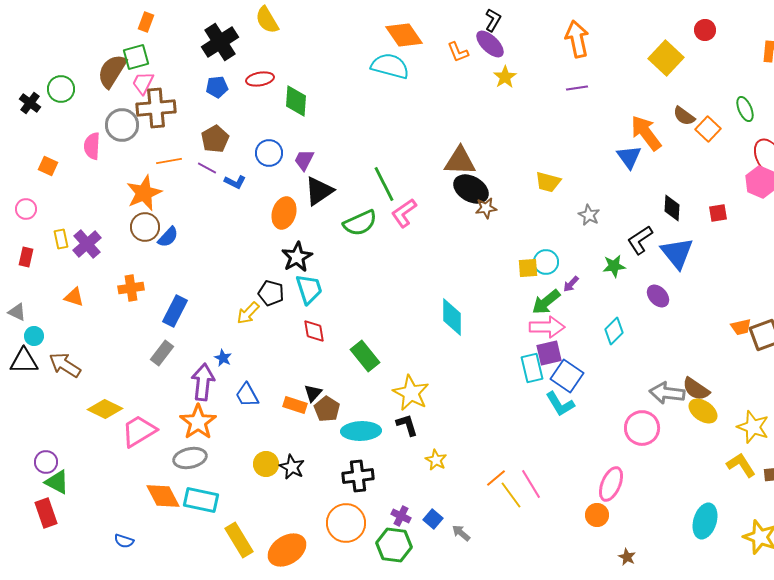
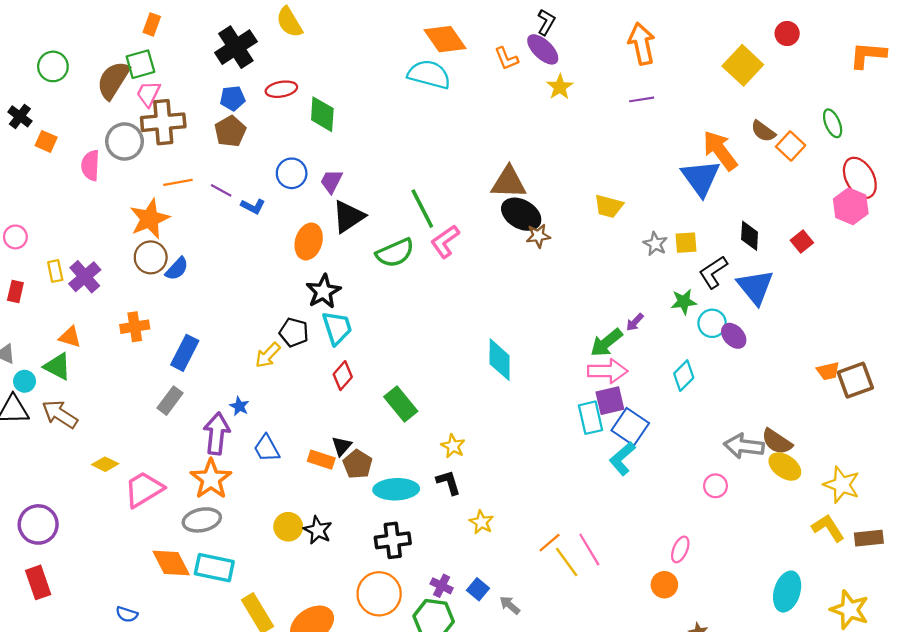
green circle: (61, 89) -> (53, 66), moved
brown pentagon: (215, 139) -> (230, 131), moved
blue triangle: (629, 157) -> (701, 178), size x1.4
orange square: (48, 166) -> (46, 141), moved
red square: (718, 213) -> (802, 241), turned -30
cyan circle: (546, 262) -> (712, 323), moved
yellow square: (528, 268) -> (686, 243), moved
red diamond: (314, 331) -> (343, 376), turned 50
yellow star: (411, 393) -> (453, 446), size x0.6
cyan L-shape: (560, 404) -> (622, 459), turned 80
yellow diamond: (105, 409) -> (105, 464), size x0.7
pink circle: (642, 428) -> (716, 486), size x0.6
purple circle: (46, 462) -> (38, 524), size x1.5
green triangle: (57, 482) -> (57, 366), moved
pink ellipse: (611, 484) -> (680, 549), size x0.7

